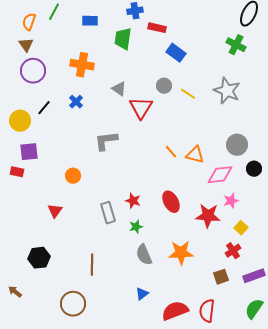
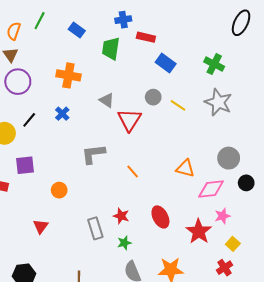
blue rectangle: (90, 21) -> (77, 30), turned 35
green cross: (236, 45) -> (214, 64), moved
purple square: (29, 152) -> (25, 165), moved
orange line: (171, 152) -> (133, 172), moved
red star: (208, 216) -> (199, 231), turned 30

